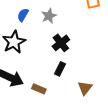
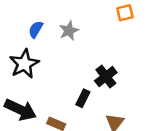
black cross: (61, 43) -> (106, 77), moved

